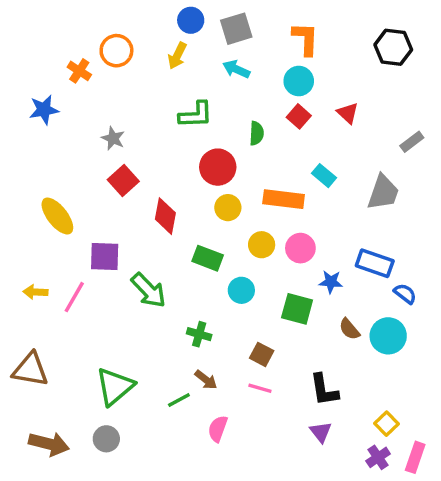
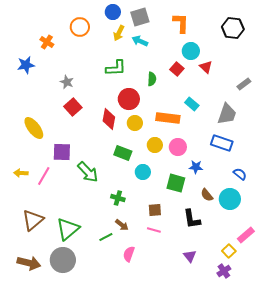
orange circle: (116, 51) -> (80, 27), moved
yellow arrow: (177, 56) -> (119, 33), moved
cyan circle: (299, 81) -> (191, 51), moved
red diamond: (165, 216) -> (109, 119), moved
blue rectangle: (375, 263) -> (222, 143), moved
brown square: (262, 354) -> (155, 210), turned -32
brown triangle: (30, 370) -> (33, 220), moved, turned -50
black L-shape: (324, 390) -> (192, 219), moved
gray circle: (106, 439) -> (63, 260), size x1.6
pink rectangle: (415, 457) -> (246, 235), moved, turned 30

